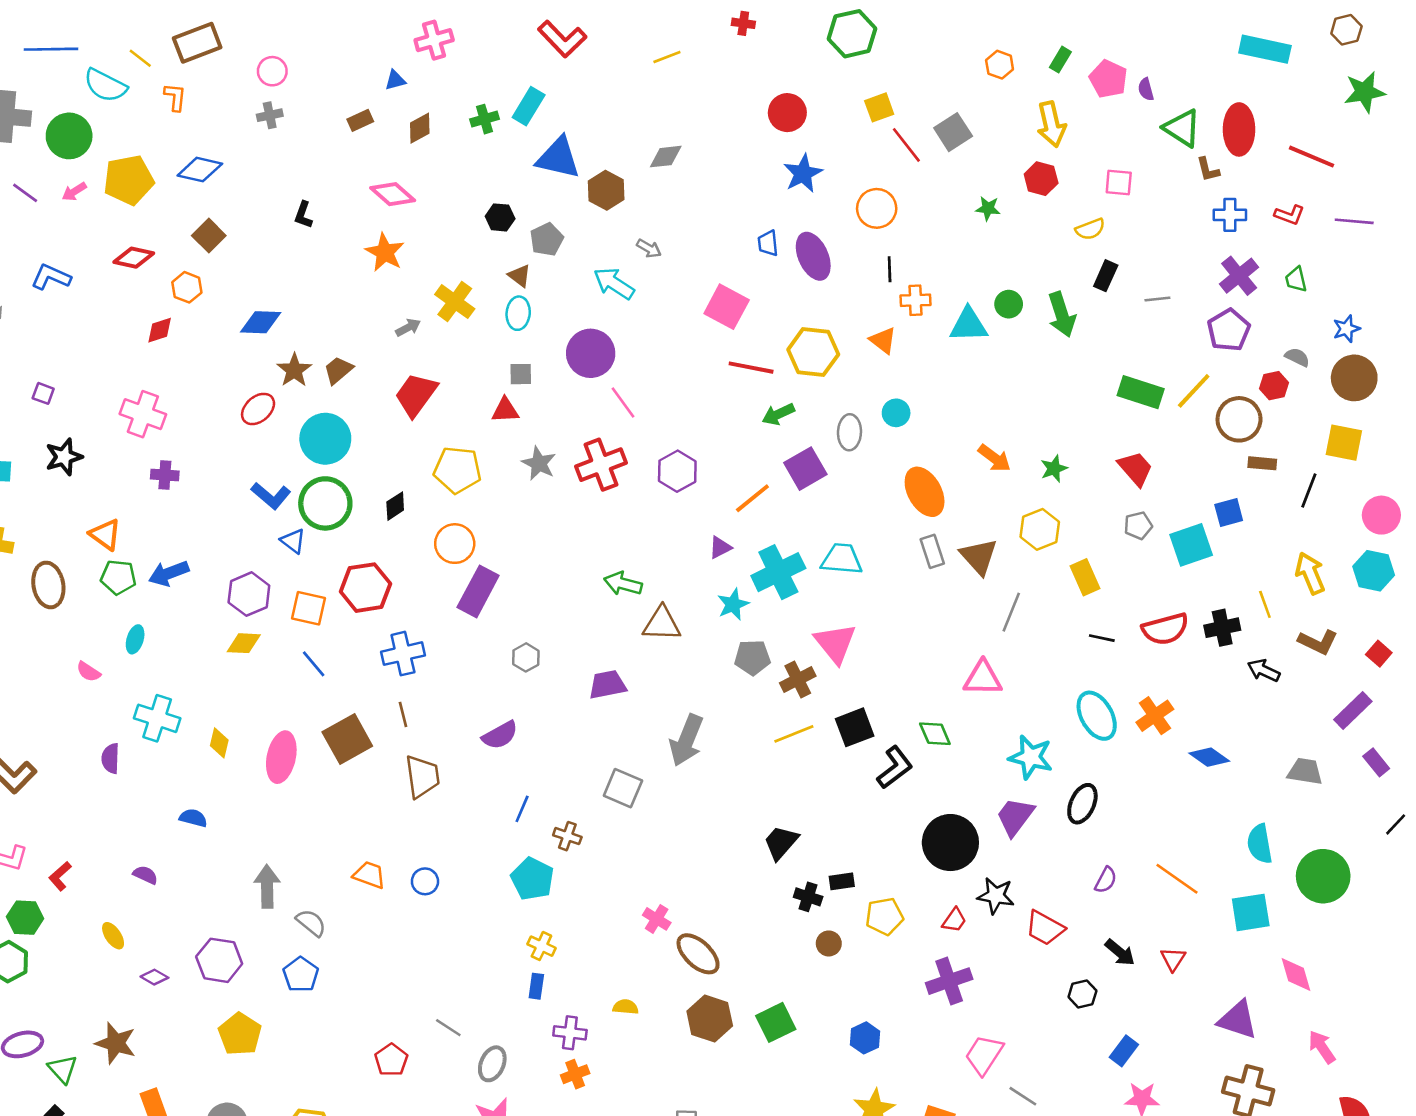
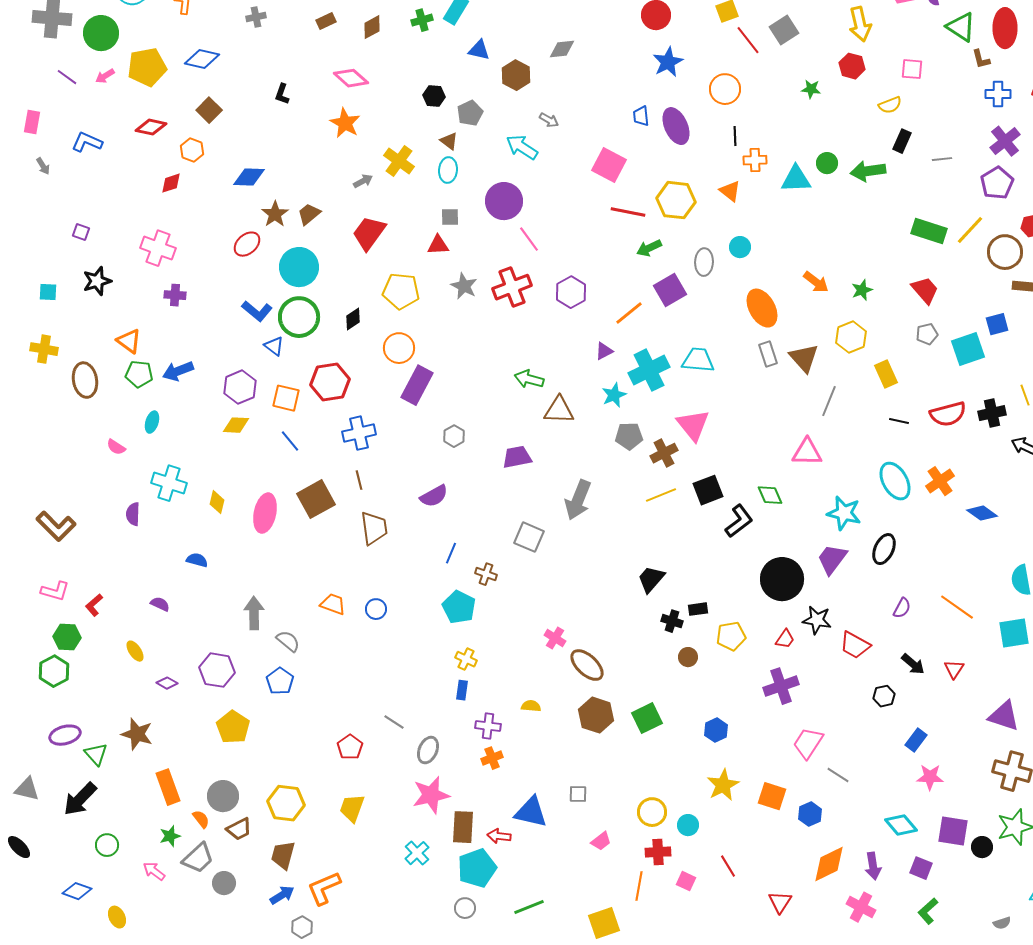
blue triangle: (558, 158) -> (479, 50), size x0.6
green arrow: (1062, 314) -> (868, 171), turned 100

